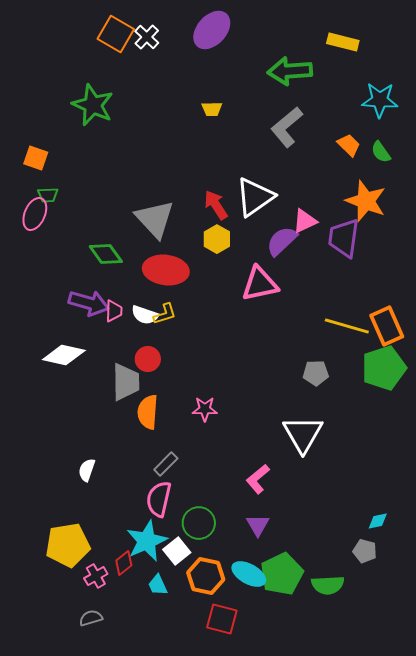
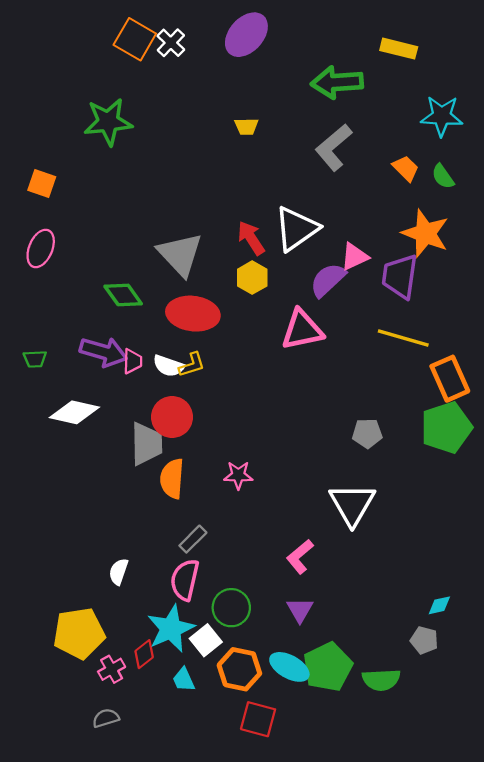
green star: (93, 105) -> (108, 122), turned -30
green trapezoid: (48, 195) -> (35, 359), moved
yellow line: (347, 326) -> (403, 338), moved
red circle: (148, 359) -> (172, 417), size x1.4
white semicircle: (87, 470) -> (119, 572), moved

